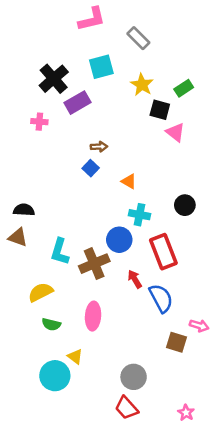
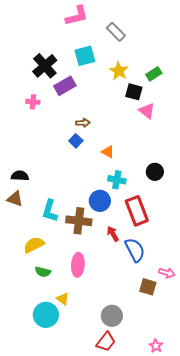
brown cross: (94, 264) -> (79, 221), turned 30
red trapezoid: (126, 408) -> (106, 342), turned -100

